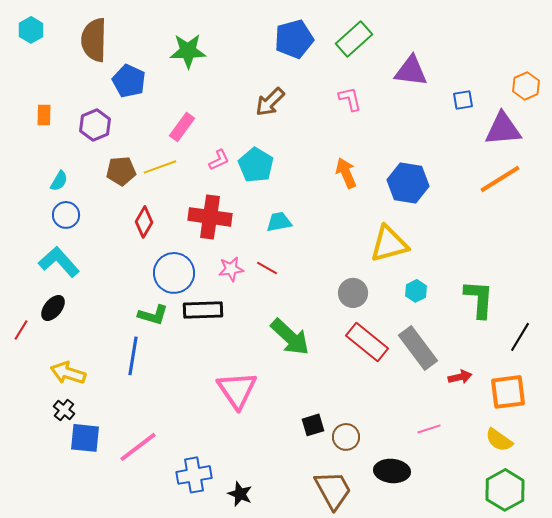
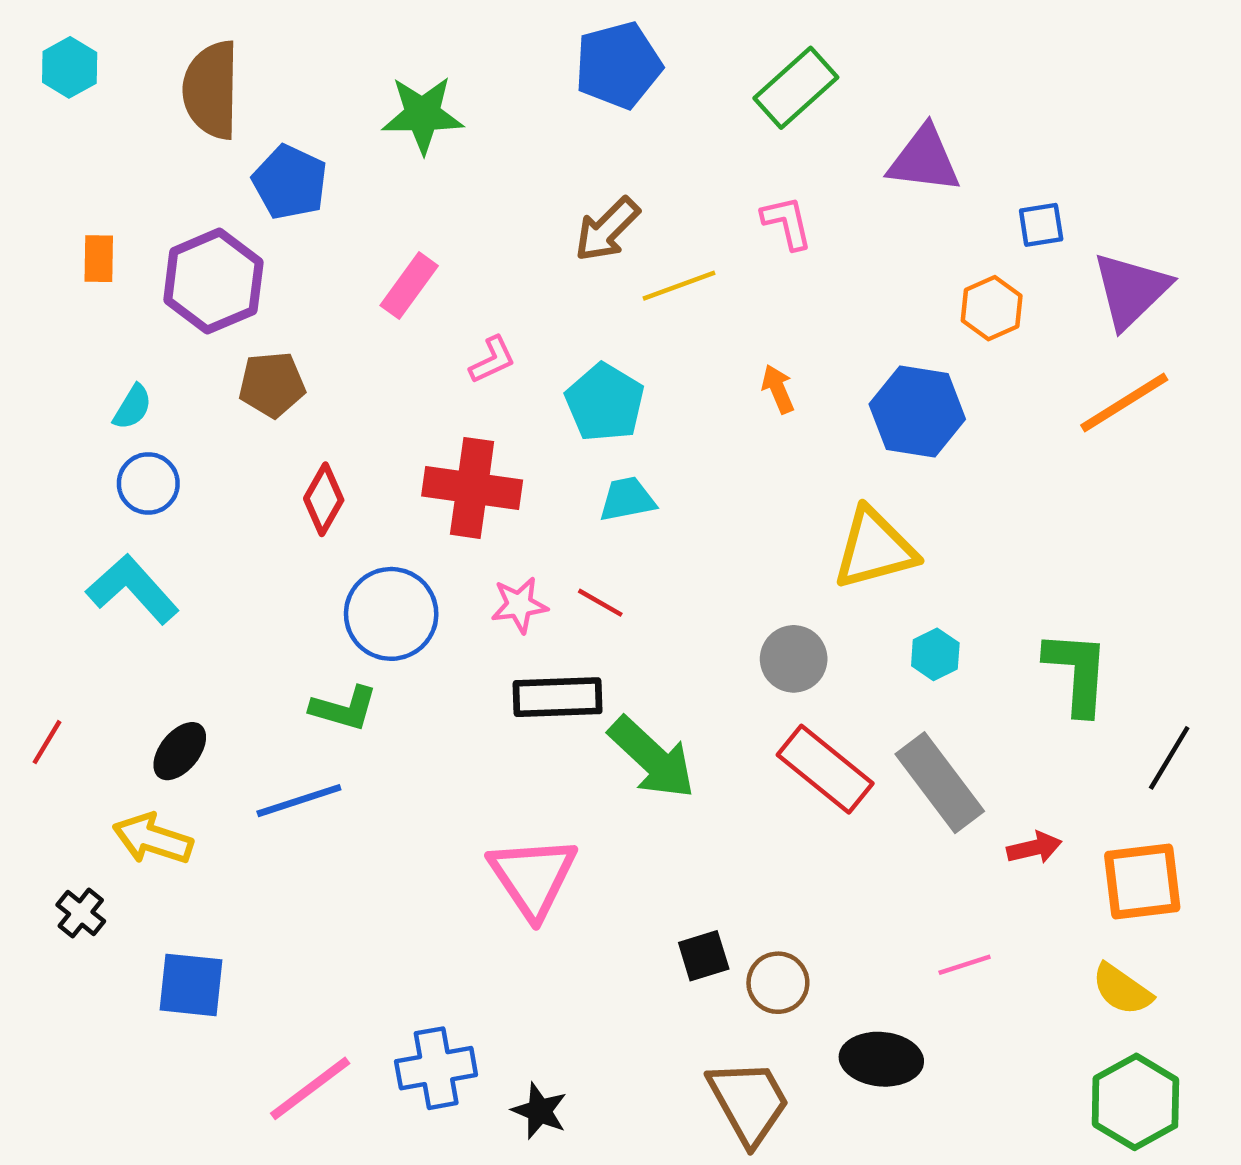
blue pentagon: (294, 39) -> (618, 65), moved
orange hexagon: (526, 86) -> (992, 308), moved
purple hexagon: (95, 125) -> (213, 281), size x1.4
purple triangle: (503, 129) -> (1131, 290), turned -39
cyan pentagon: (256, 165) -> (605, 403), moved
yellow line: (160, 167) -> (679, 286), moved
orange arrow: (346, 173) -> (778, 389), size x0.7
black ellipse: (53, 308) -> (180, 751), moved
black rectangle: (203, 310) -> (558, 697), moved
blue line: (133, 356) -> (299, 801), turned 63
black cross: (64, 410) -> (81, 913), moved
pink line: (138, 447) -> (310, 1088), moved

